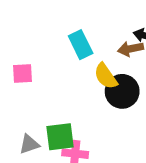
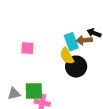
cyan rectangle: (81, 45) -> (71, 42), moved
pink square: (22, 74) -> (27, 48), moved

